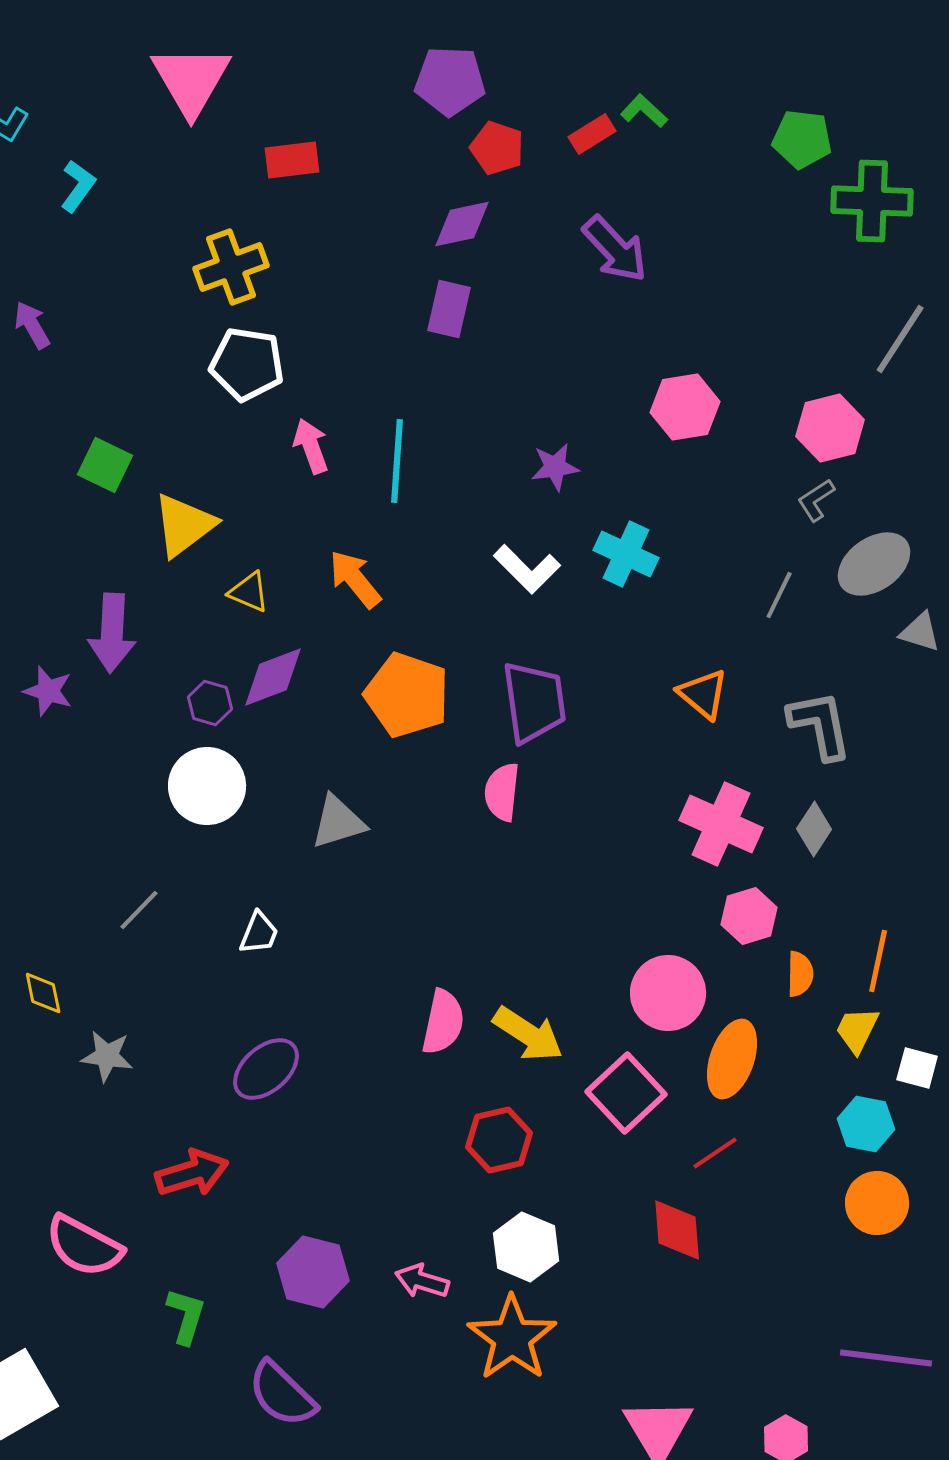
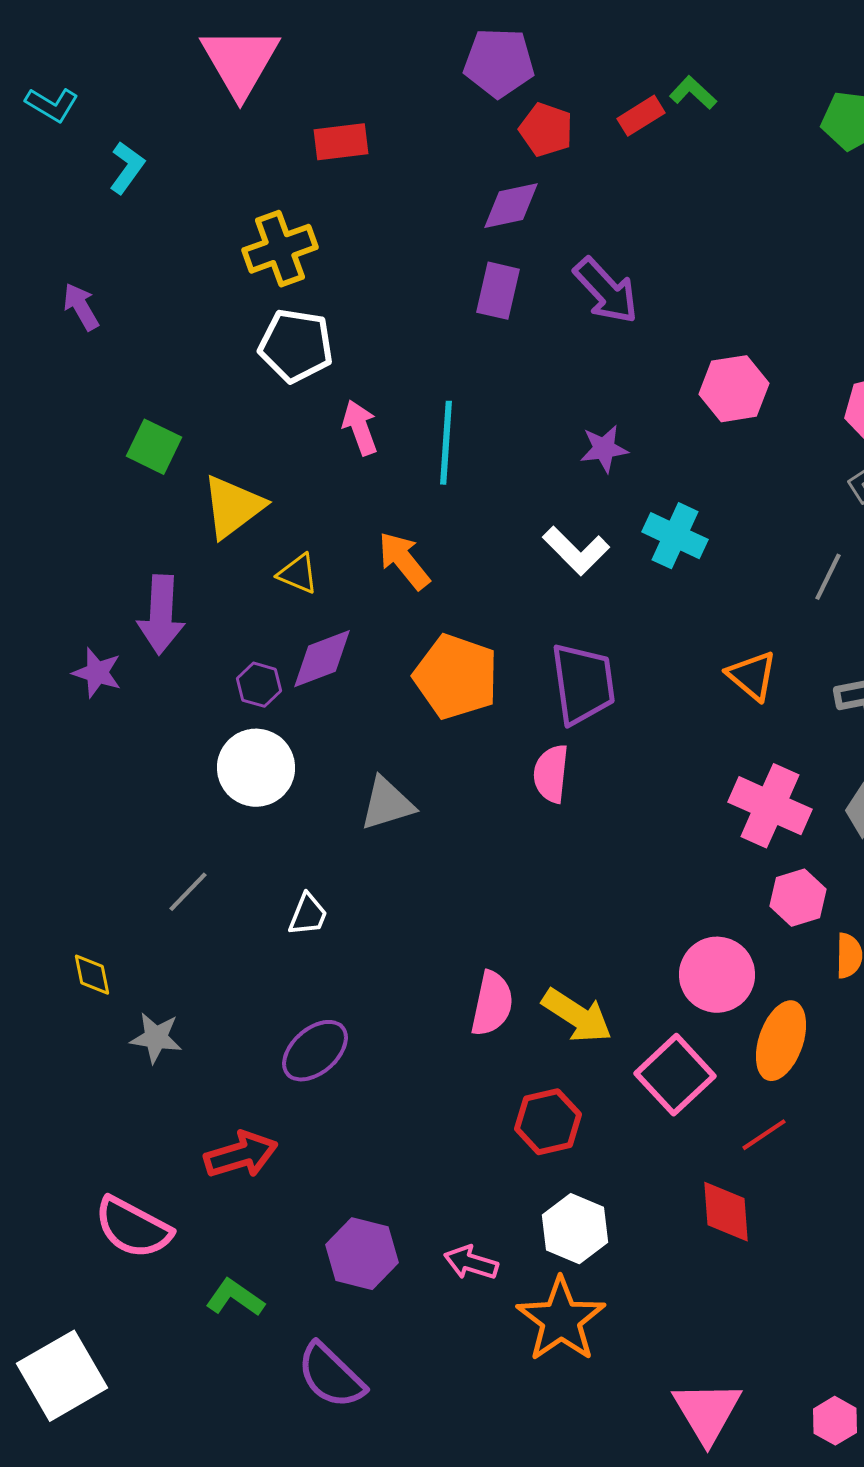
purple arrow: (615, 249) -> (606, 291), moved
green L-shape: (186, 1316) -> (235, 1298), turned -72

